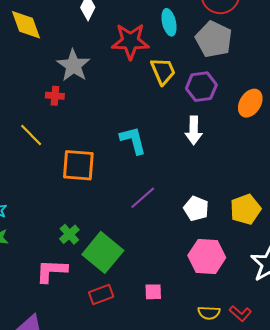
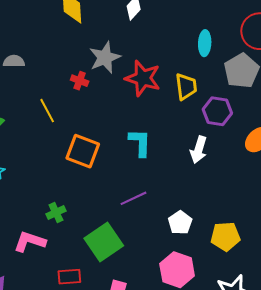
red star: (130, 41) -> (143, 78), moved
green square: (103, 252) -> (104, 242), moved

